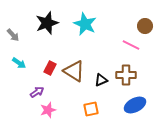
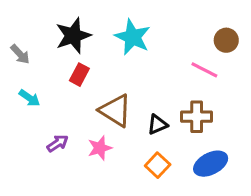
red rectangle: (50, 68) -> (79, 75), moved
orange square: (91, 109) -> (158, 165), moved, turned -35
pink star: (48, 110) -> (100, 148), moved

